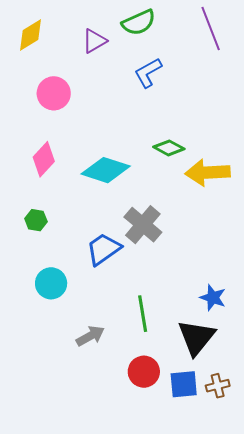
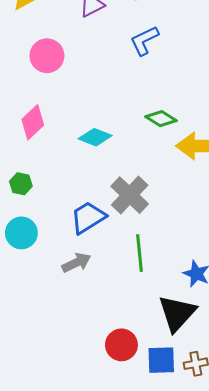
cyan diamond: (106, 170) -> (95, 137), size x0.7
cyan circle: (51, 283) -> (21, 233), moved
green line: (143, 314) -> (140, 253), moved
gray arrow: (90, 336) -> (76, 263), moved

